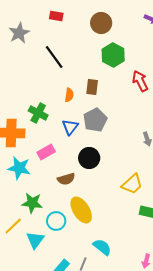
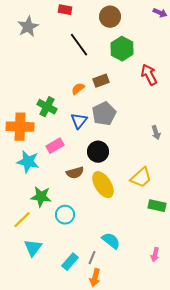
black line: (54, 57) -> (79, 45), moved
brown rectangle: (92, 87) -> (101, 81), turned 63
orange semicircle: (69, 95) -> (78, 89), turned -136
yellow ellipse: (81, 210) -> (103, 185), moved
cyan triangle: (35, 240) -> (33, 248), moved

